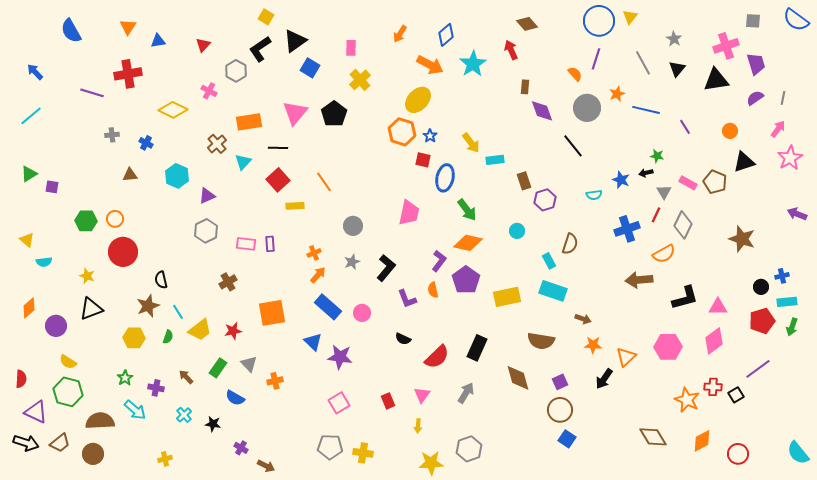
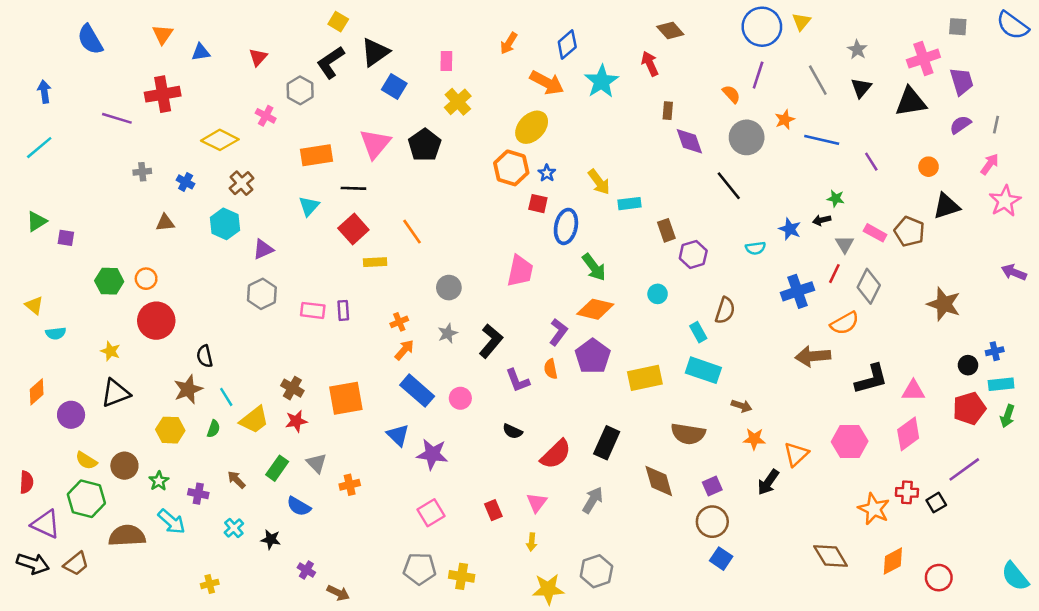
blue arrow: (35, 72) -> (44, 92), turned 36
brown cross: (217, 144) -> (242, 183), moved
brown cross: (228, 282) -> (292, 388), moved, turned -30
brown circle: (93, 454) -> (124, 466), moved

